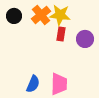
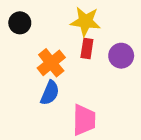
orange cross: (41, 15) -> (51, 63), moved
blue semicircle: (33, 84) -> (50, 93), moved

